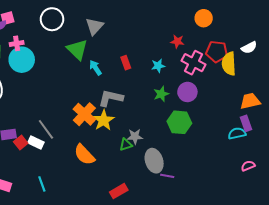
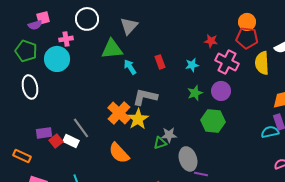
orange circle: (204, 18) -> (247, 22), moved
pink cross: (17, 43) -> (66, 39), moved
green triangle: (77, 50) -> (112, 49), turned -50
red pentagon: (217, 52) -> (247, 38), moved

